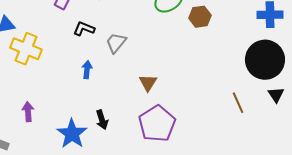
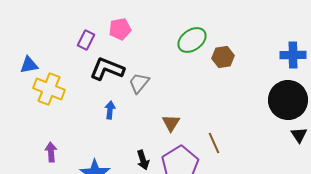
black L-shape: (84, 29) -> (107, 69), size x1.6
brown line: (238, 103) -> (214, 143), moved
black arrow: (102, 120) -> (143, 160), moved

